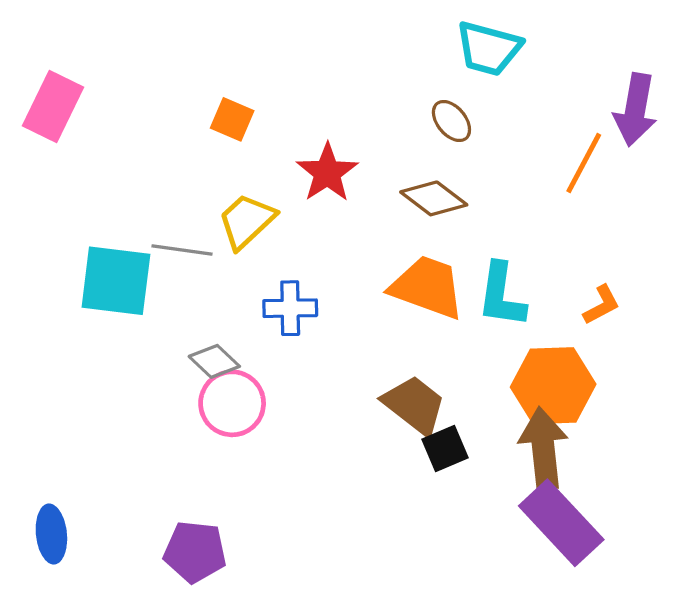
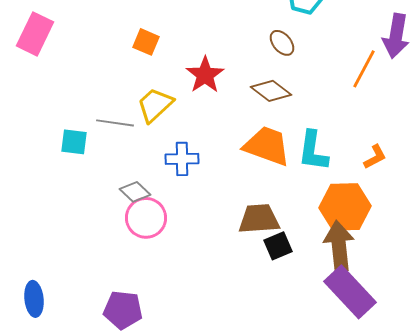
cyan square: (116, 281) -> (74, 142), size x0.6
brown trapezoid: (414, 405) -> (259, 219), turned -42

